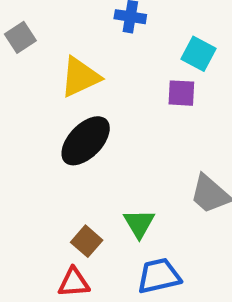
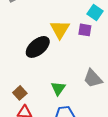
yellow triangle: (80, 77) -> (60, 29), moved, turned -40
brown square: (87, 241) -> (20, 93), moved

